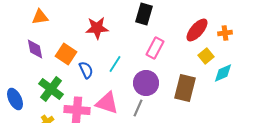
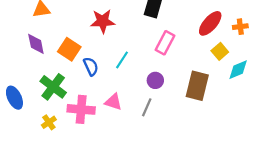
purple circle: (146, 83) -> (155, 80), size x0.6
pink triangle: (107, 103) -> (113, 102), size x0.7

